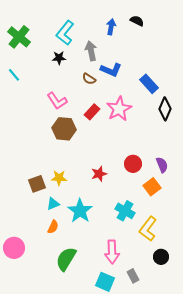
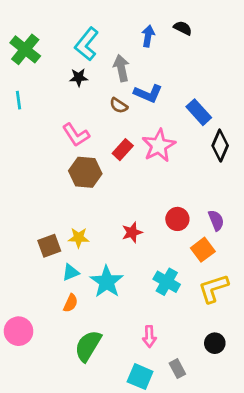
cyan line: (14, 75) -> (19, 100), turned 32
yellow L-shape: (148, 229) -> (213, 288), moved, turned 35
pink arrow: (112, 252) -> (149, 336), size x0.7

